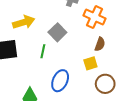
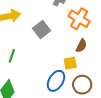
green line: (43, 51) -> (12, 56), moved
blue ellipse: (60, 81) -> (56, 81), moved

